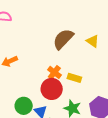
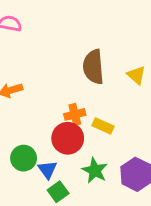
brown semicircle: (63, 39) -> (93, 67), turned -55
orange cross: (54, 72) -> (75, 114), turned 32

